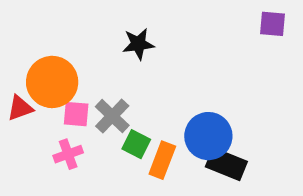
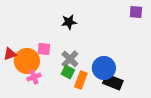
orange circle: (52, 82) -> (27, 61), moved
pink square: (76, 114) -> (44, 49), moved
gray cross: (112, 116) -> (70, 59), moved

